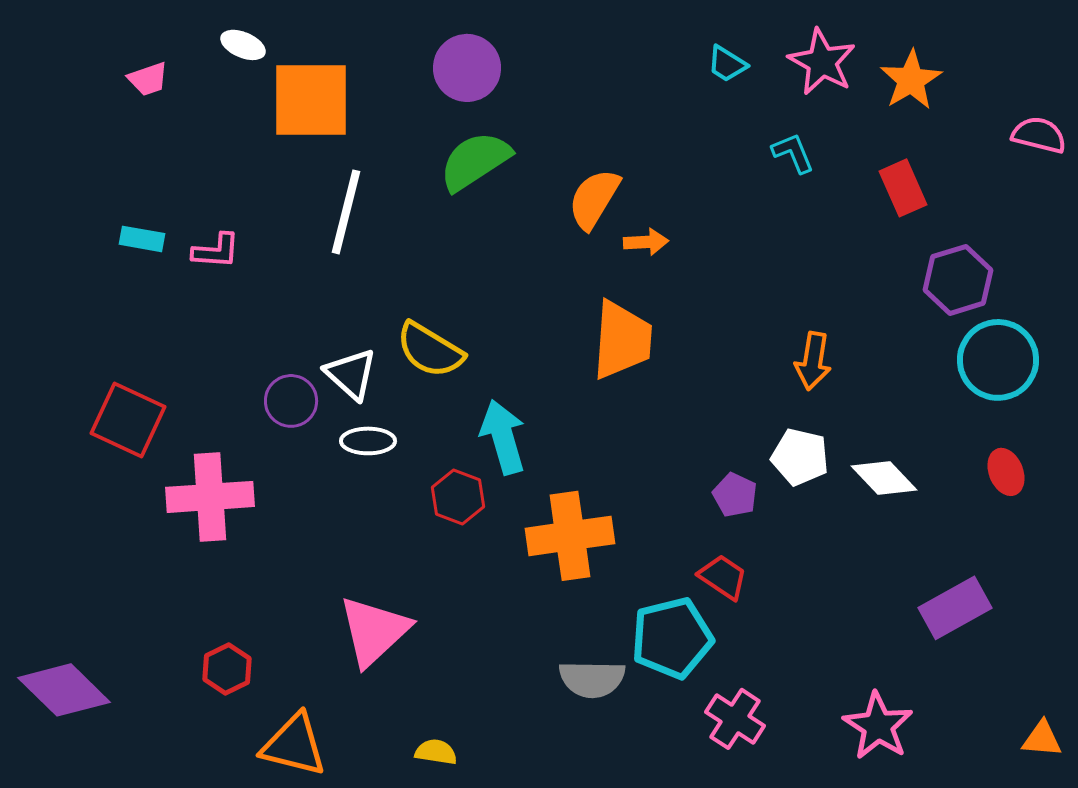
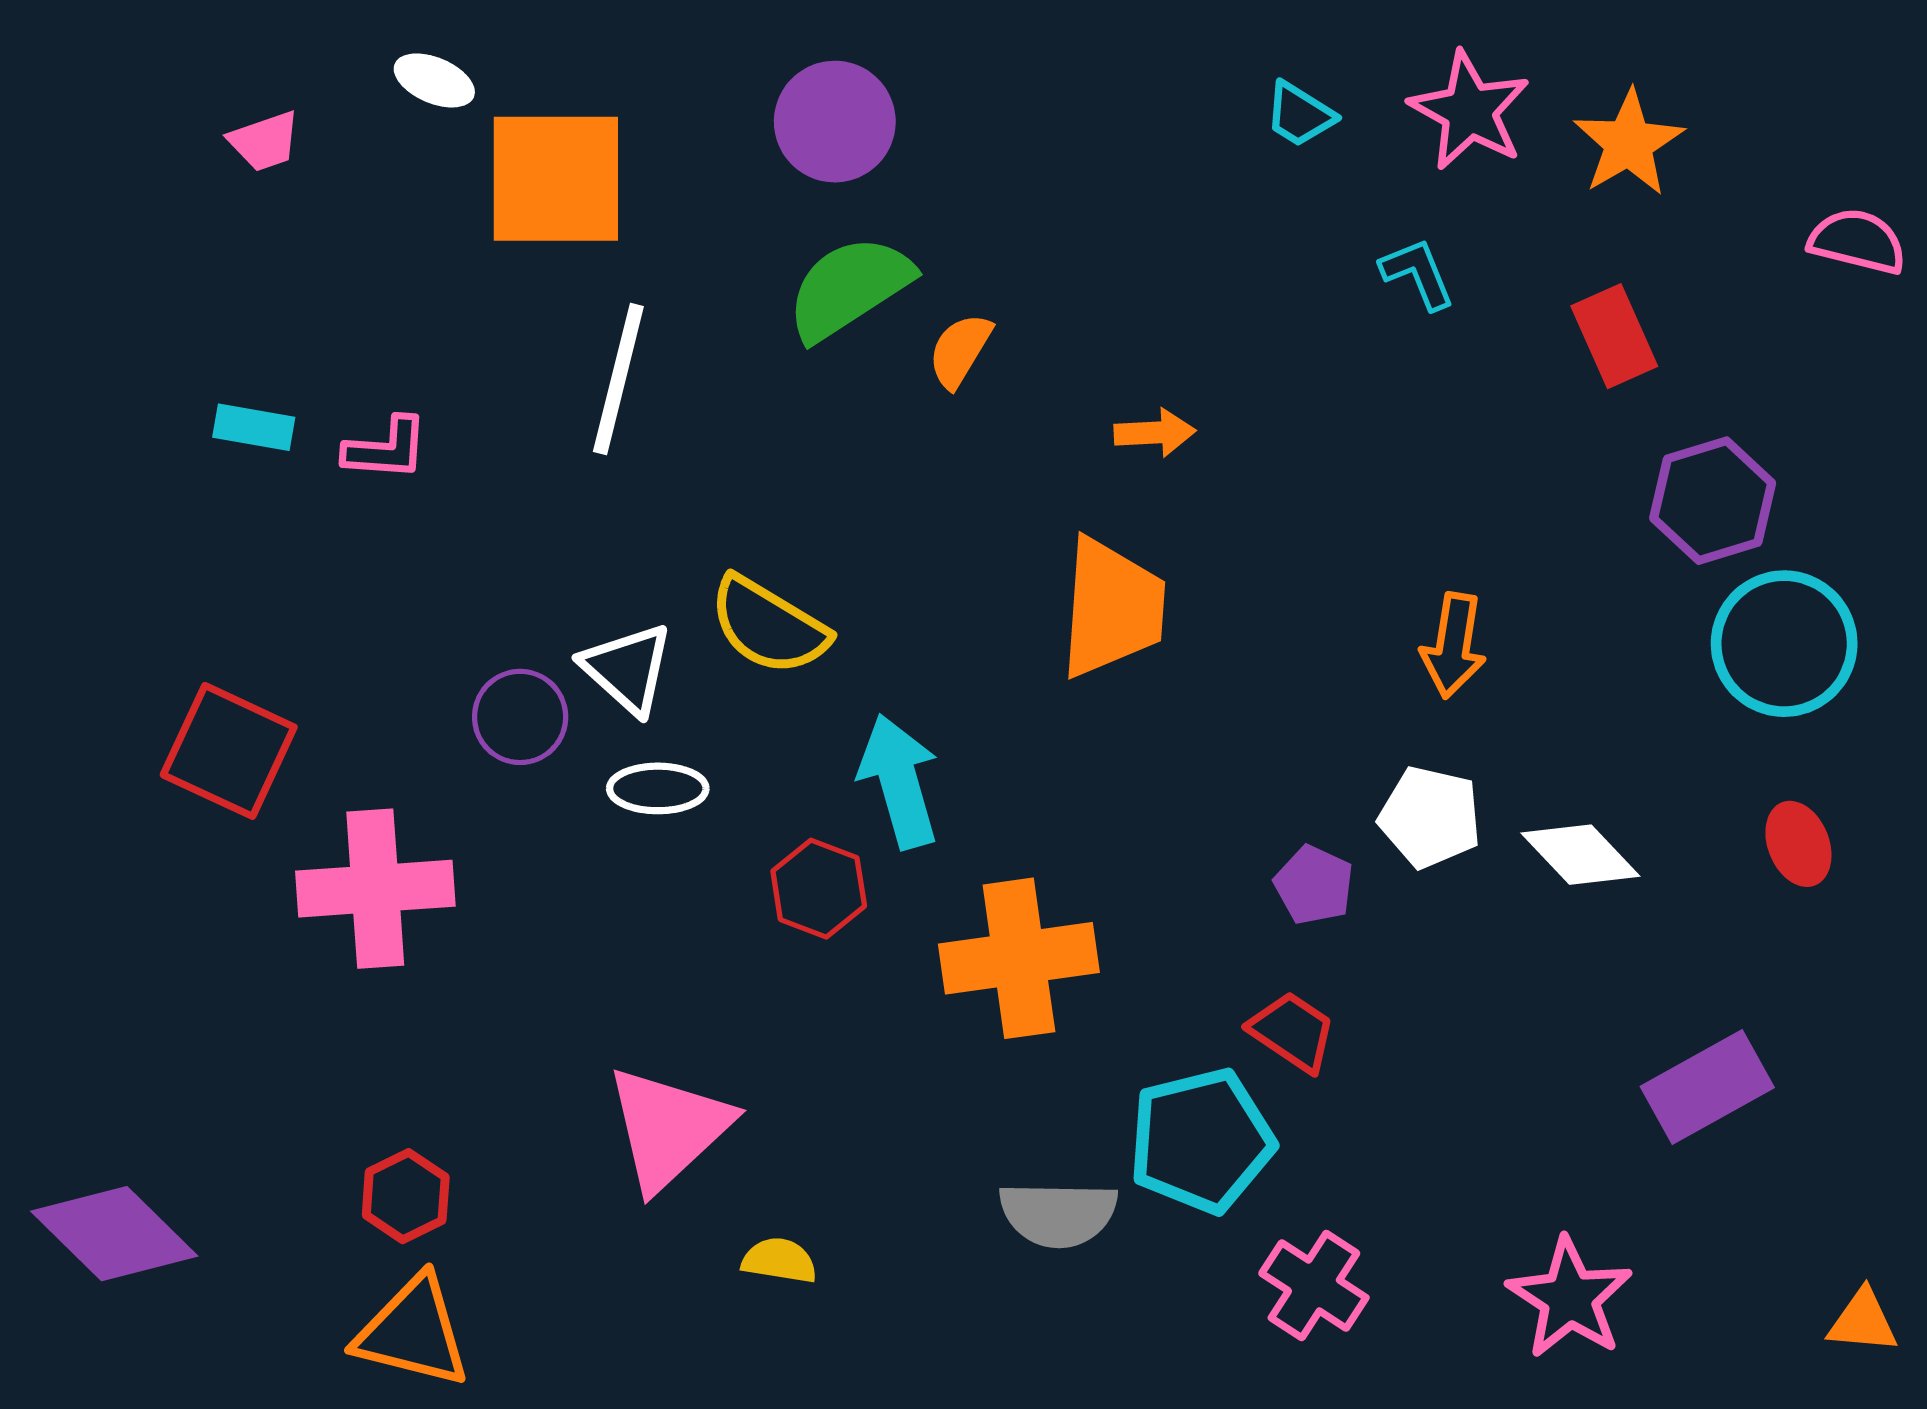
orange semicircle: (594, 199) -> (960, 350), moved, size x0.7
orange triangle: (294, 745) -> (413, 1332), moved
yellow semicircle: (436, 752) -> (779, 1260), moved

